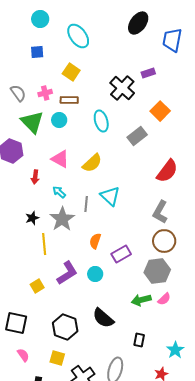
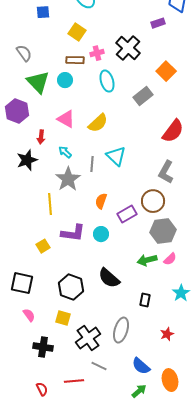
purple rectangle: (148, 73) -> (158, 23), moved
pink cross: (45, 93) -> (97, 53), moved
black star: (32, 218) -> (27, 160), moved, size x1.5
brown circle: (164, 241) -> (153, 201), moved
purple L-shape: (67, 273) -> (73, 233), turned 40
cyan star: (175, 350) -> (181, 293), moved

